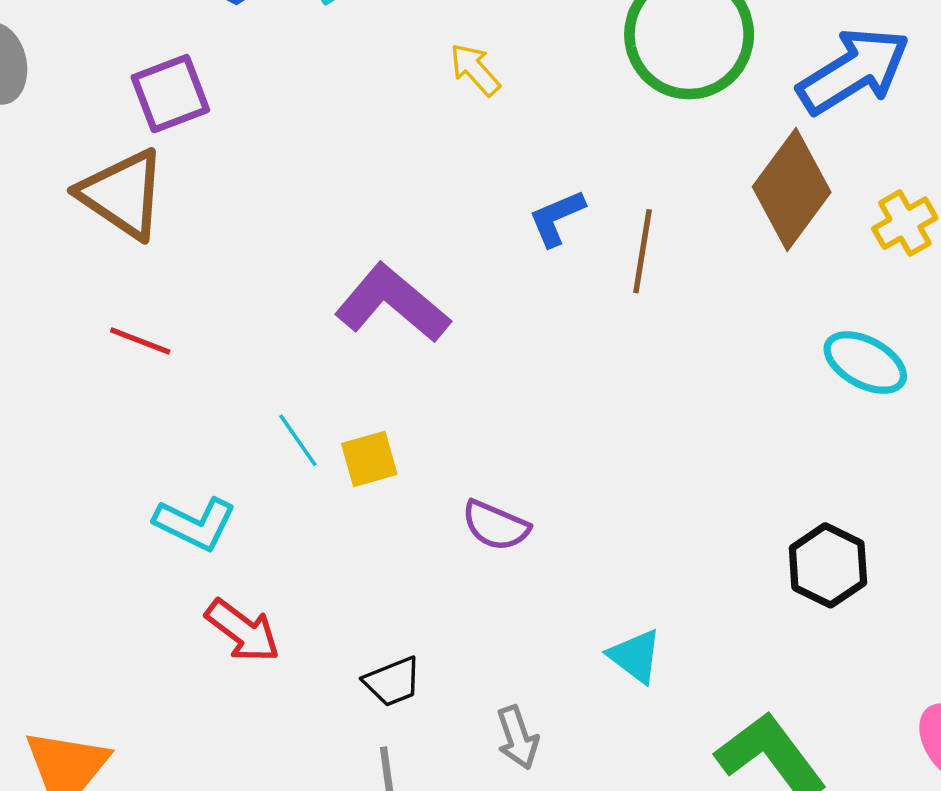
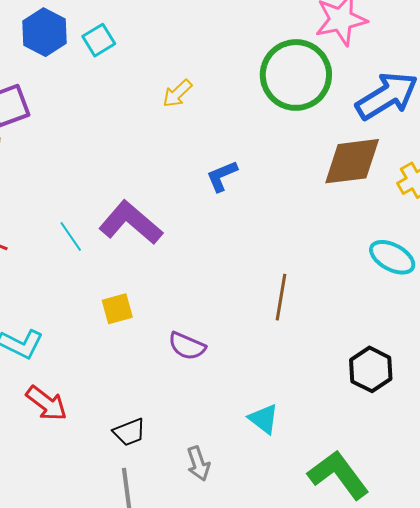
yellow arrow: (475, 69) -> (177, 94), turned -92
brown diamond: (792, 189) -> (352, 161), turned 46
brown line: (643, 251) -> (281, 297), moved
cyan line: (298, 440) -> (71, 237), moved

